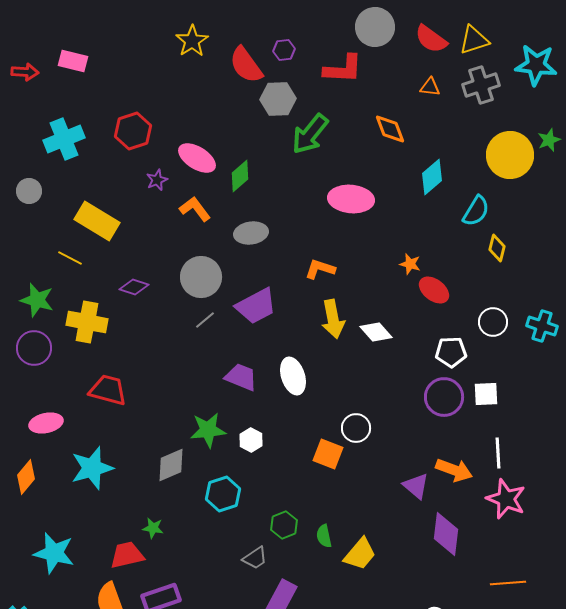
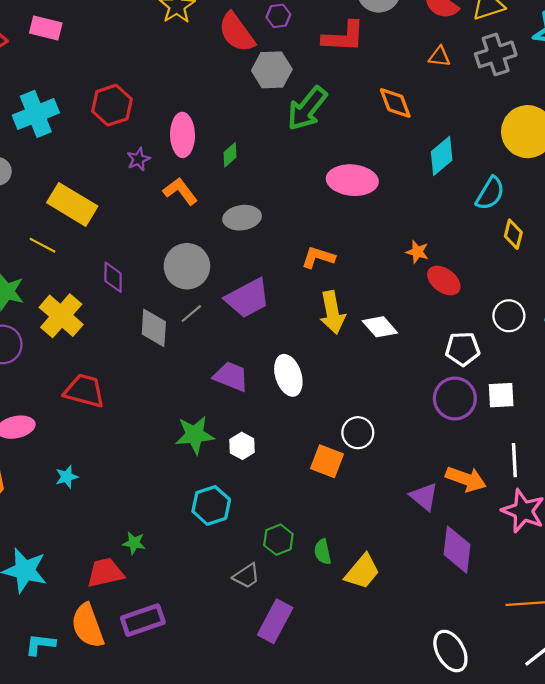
pink ellipse: (197, 158) -> (182, 135), turned 57
green diamond: (240, 176) -> (230, 155), size x0.7
purple diamond: (134, 287) -> (113, 277), turned 72
yellow cross: (87, 322) -> (61, 316), turned 30
gray diamond: (171, 465) -> (154, 328), moved, turned -63
cyan star: (92, 468) -> (67, 477), size x0.5

